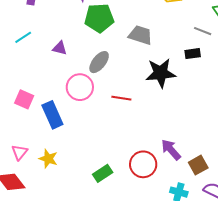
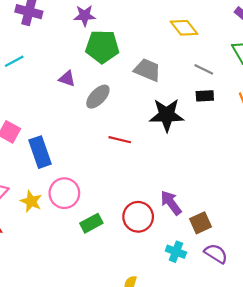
gray line: (203, 31) -> (204, 69), moved
purple triangle: (60, 48) -> (67, 79), moved
pink circle: (80, 87) -> (64, 193), moved

